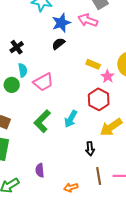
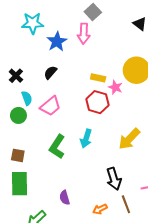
pink arrow: (88, 20) -> (84, 34), turned -96
black semicircle: (58, 44) -> (50, 72), moved
red hexagon: (99, 99) -> (97, 102), moved
black arrow: (90, 149) -> (114, 179), moved, size x1.5
brown line: (99, 176) -> (126, 204), moved

